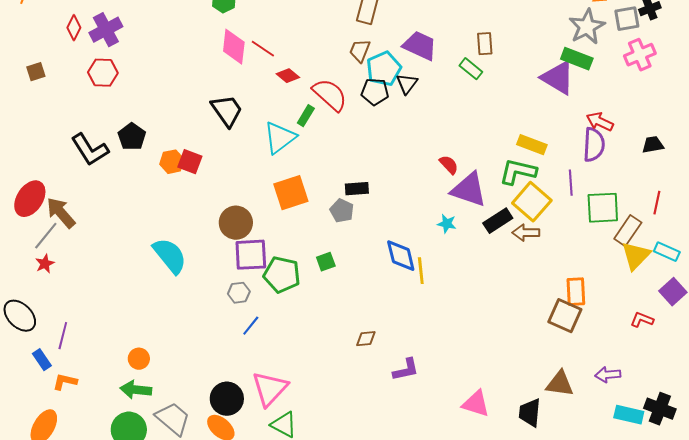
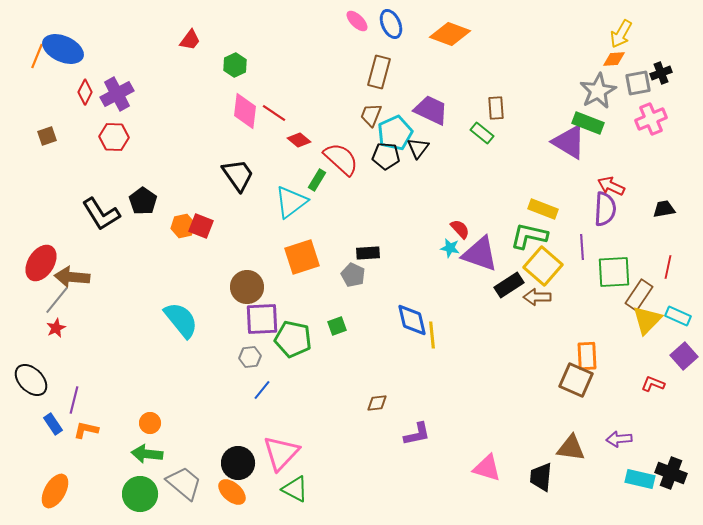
brown arrow: (61, 213) -> (72, 277), turned -44
cyan star: (447, 224) -> (450, 248), moved
orange L-shape: (65, 382) -> (86, 430), moved

